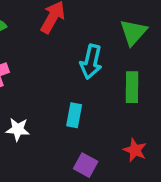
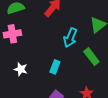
green rectangle: (132, 87) -> (91, 57), turned -48

